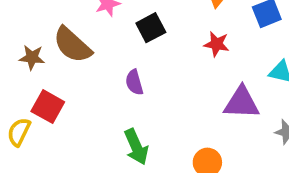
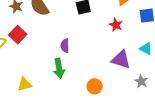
purple semicircle: (134, 82) -> (65, 46), moved

